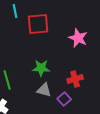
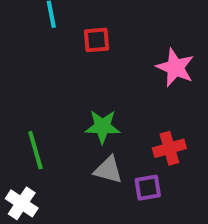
red square: (38, 24) -> (96, 40), size x0.6
purple square: (64, 99) -> (148, 188), turned 32

